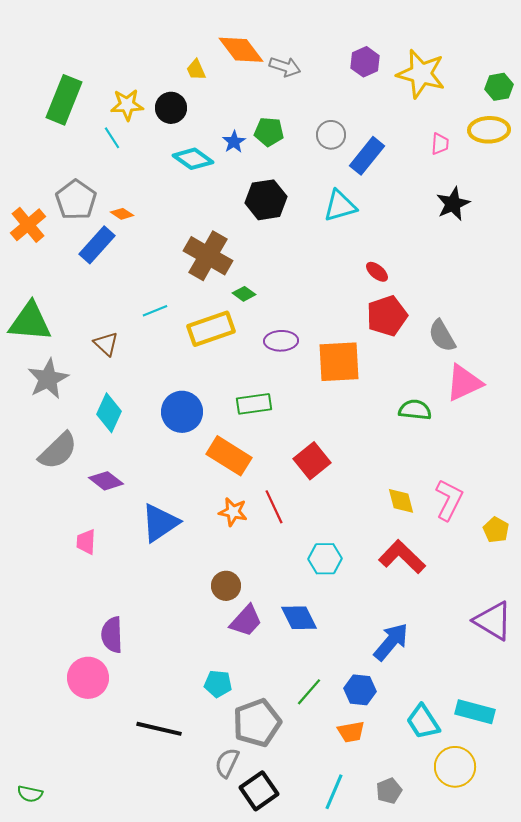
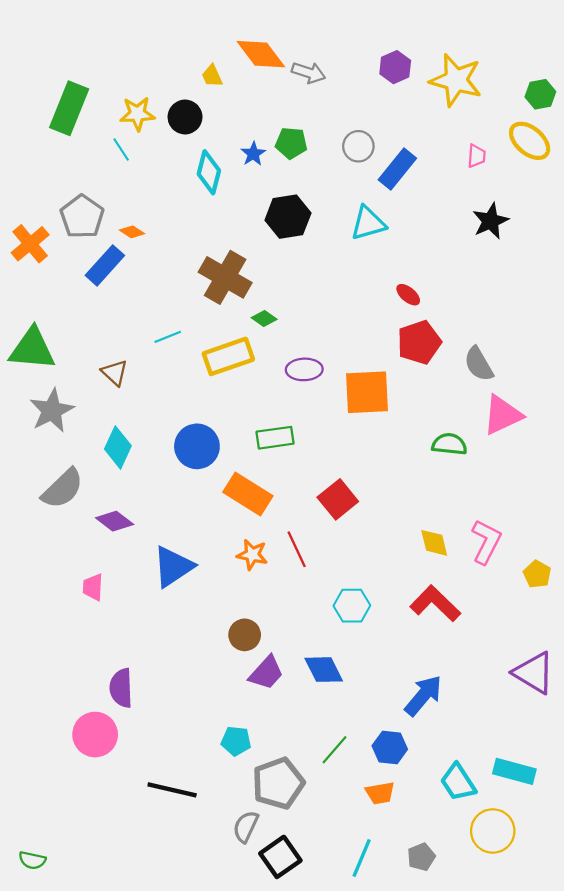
yellow ellipse: (489, 130) -> (530, 141), turned 42
cyan diamond: (193, 159) -> (209, 172), turned 69

